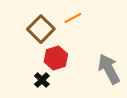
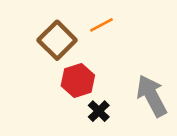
black cross: (42, 80) -> (99, 111), moved

